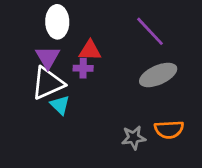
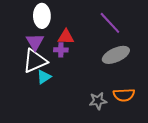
cyan triangle: (60, 105) -> (44, 77), turned 42

